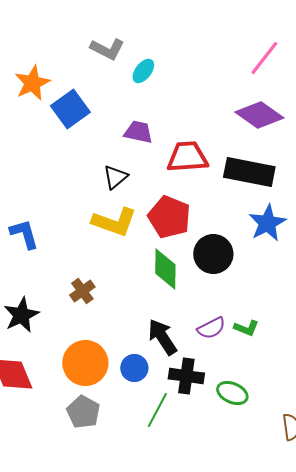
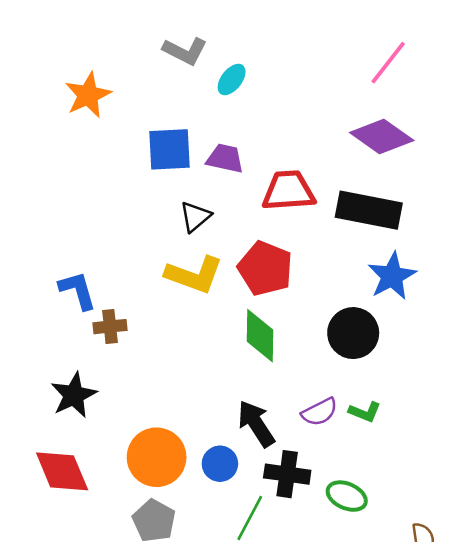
blue square: (70, 109) -> (169, 149), moved, turned 33
black circle: (213, 254) -> (353, 333), moved
brown cross: (82, 291) -> (110, 327), moved, turned 30

